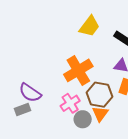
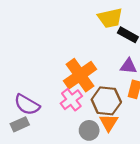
yellow trapezoid: (90, 26) -> (110, 18), moved, turned 45
pink cross: (70, 103) -> (71, 100), moved

